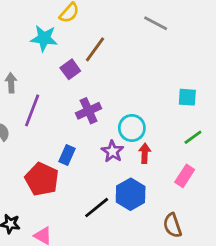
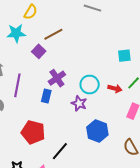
brown line: (95, 49) -> (53, 34), turned 36
red arrow: (145, 153) -> (115, 88), moved, turned 112
blue rectangle: (67, 155) -> (46, 96), moved
black line: (97, 208) -> (60, 151), moved

